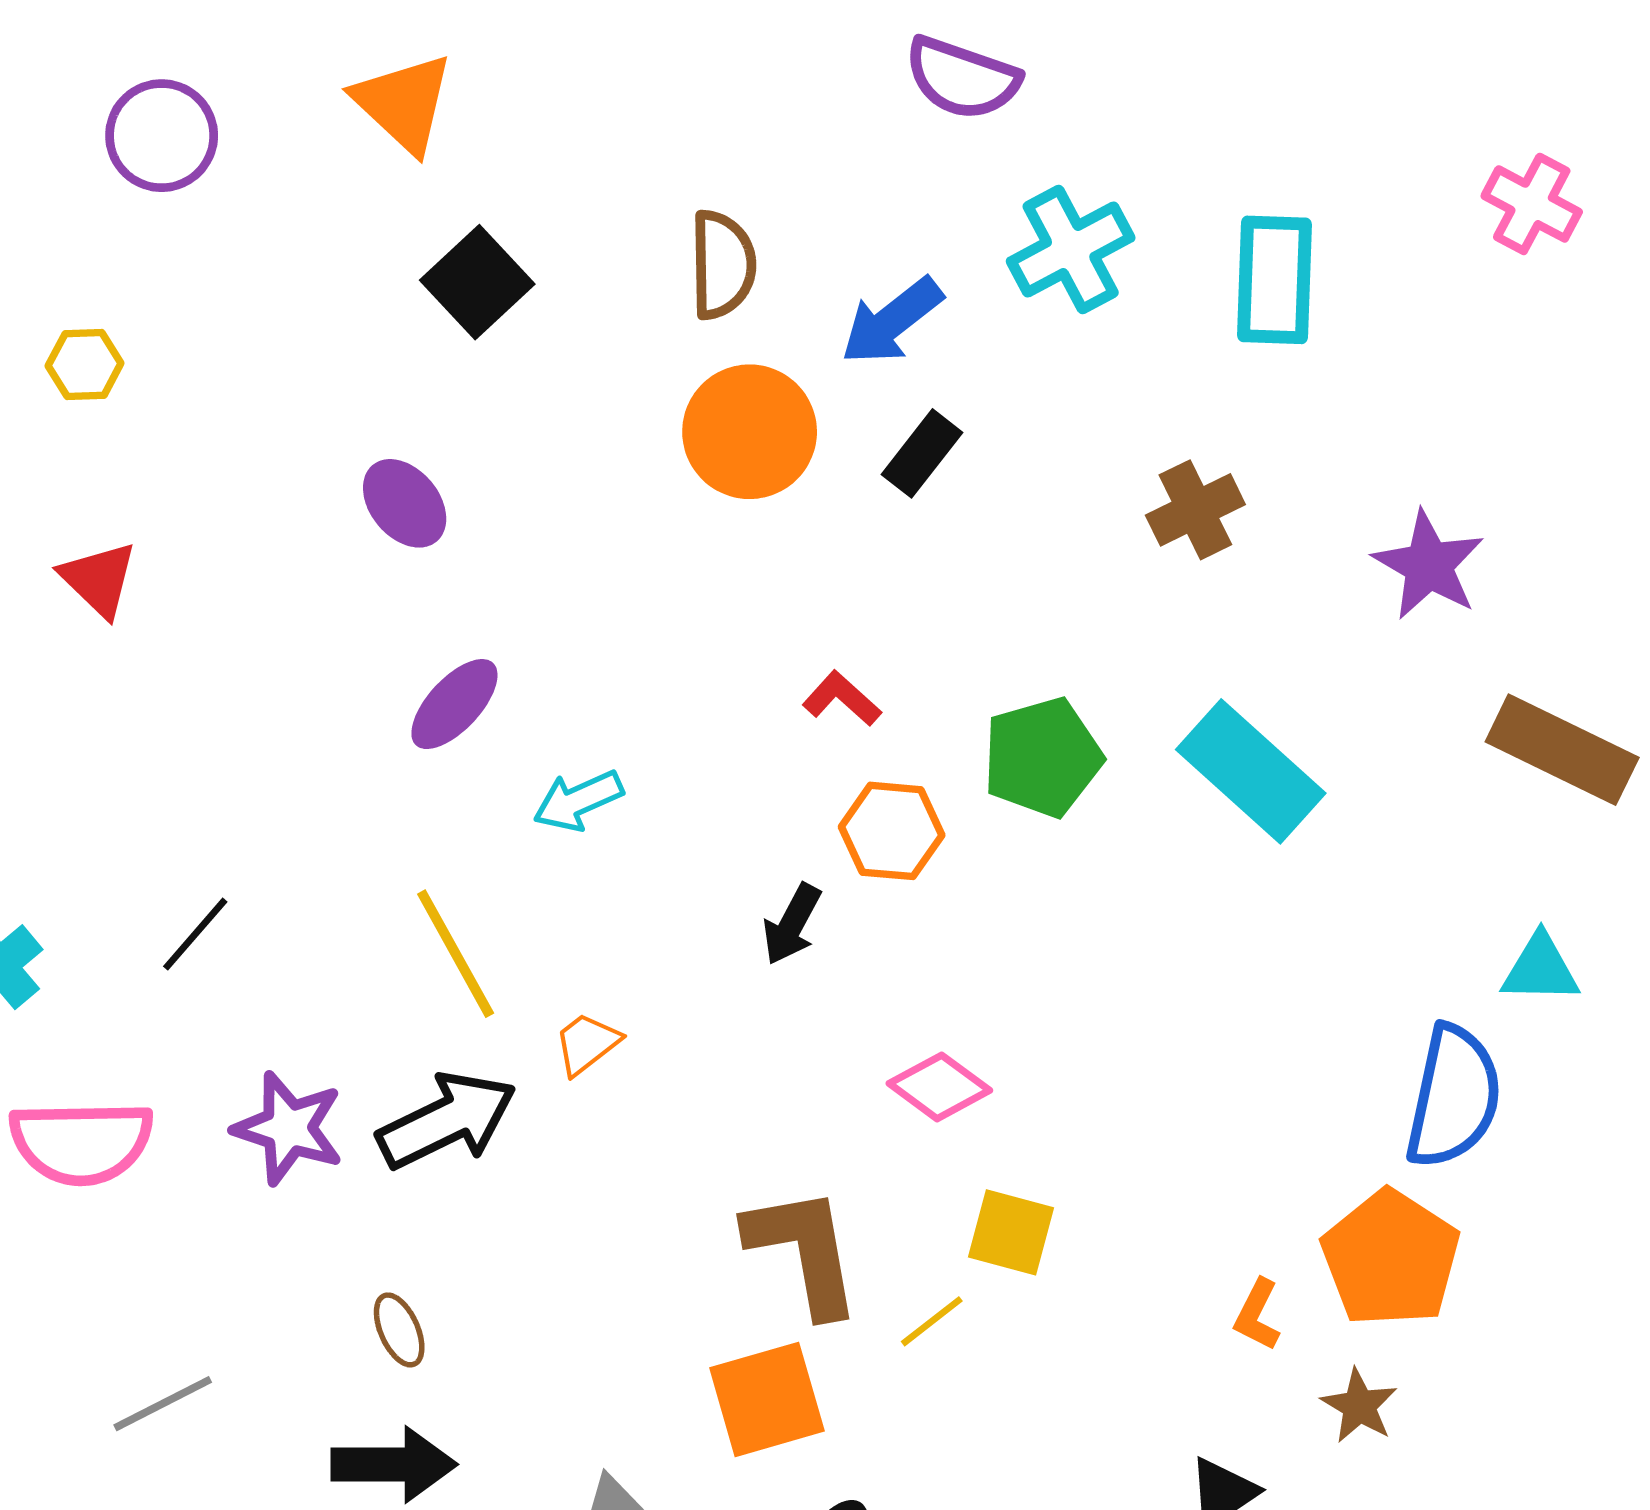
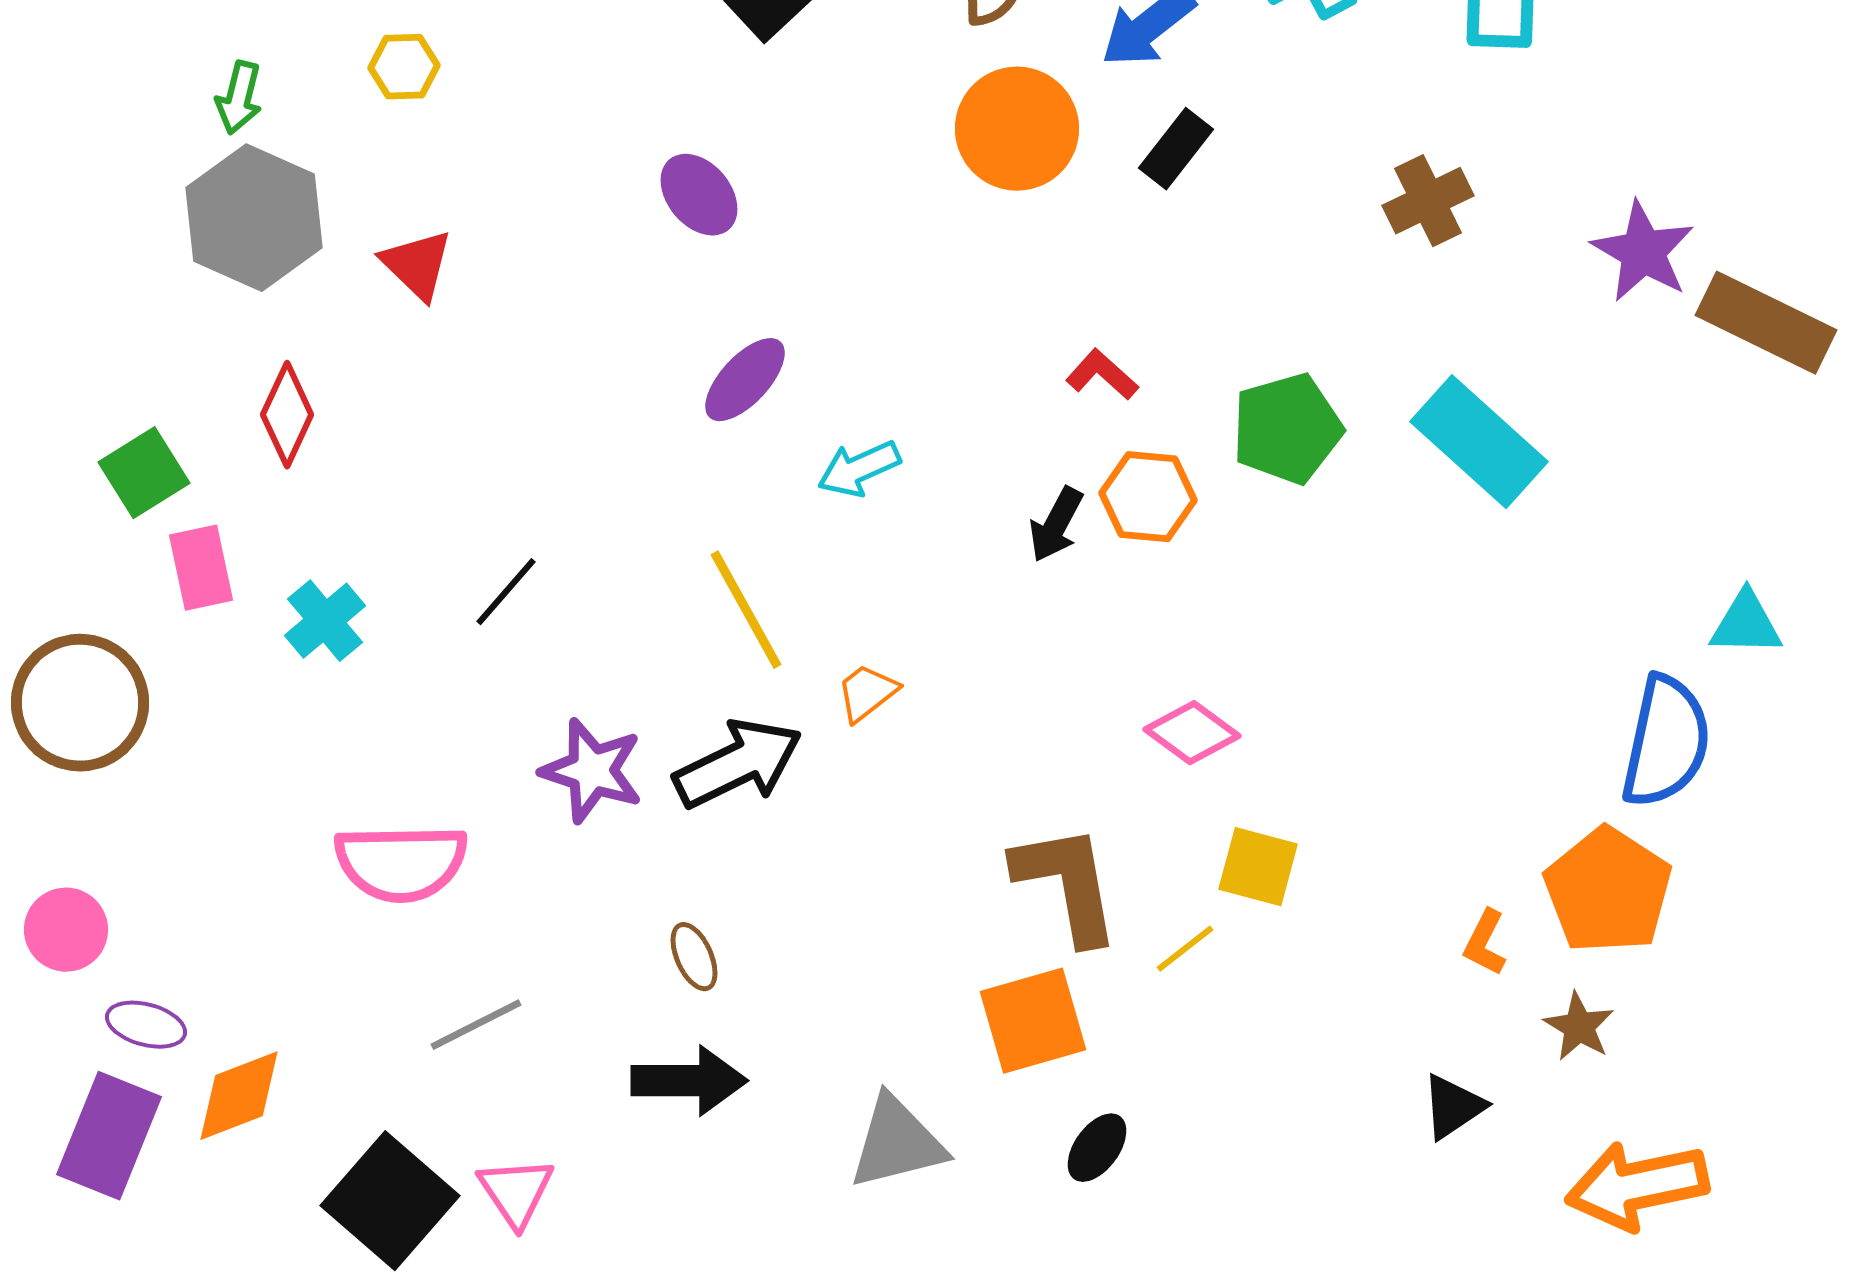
brown rectangle: (1562, 750) -> (1766, 323), moved
black arrow: (792, 924) -> (1056, 525), moved
pink semicircle: (81, 1142) -> (401, 863), moved

